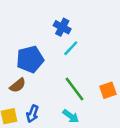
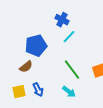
blue arrow: (32, 114) -> (38, 90), turned -48

